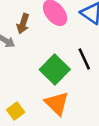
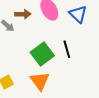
brown arrow: (23, 24) -> (23, 14), turned -119

